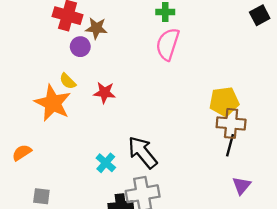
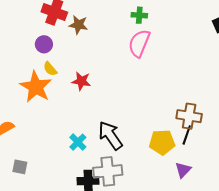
purple circle: (80, 47) -> (44, 44), moved
yellow pentagon: (224, 102) -> (162, 142), moved
purple triangle: (242, 186) -> (183, 170), moved

